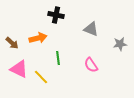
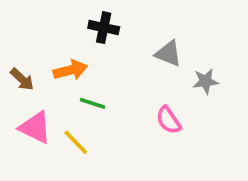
gray star: (120, 44) -> (205, 81), moved
green line: (58, 58) -> (93, 103), moved, turned -64

